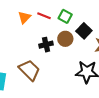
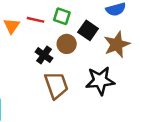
black cross: (46, 45) -> (44, 55), turned -32
brown trapezoid: (29, 70) -> (56, 85), moved, turned 35

